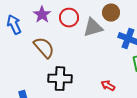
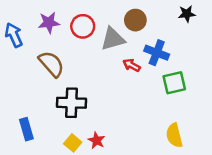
purple star: (42, 15) -> (49, 23), turned 30
red arrow: (108, 86) -> (132, 65), moved

